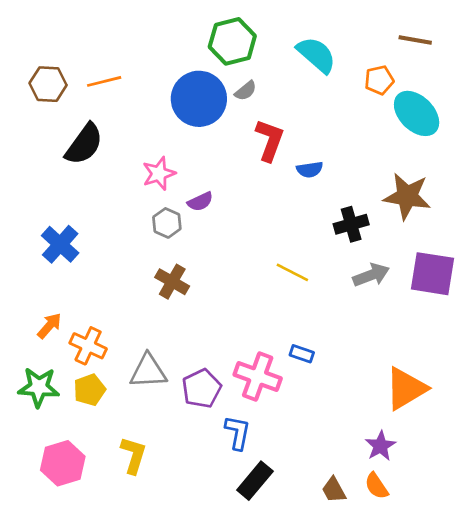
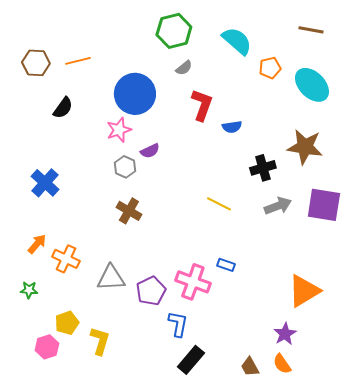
orange pentagon: (379, 80) -> (270, 68), moved
blue circle: (199, 99) -> (135, 94), moved
black semicircle: (84, 144) -> (63, 108), size x0.7
green star: (39, 387) -> (29, 290), size x0.6
yellow pentagon: (89, 390) -> (67, 323), moved
pink hexagon: (63, 463) -> (47, 347), size x0.7

